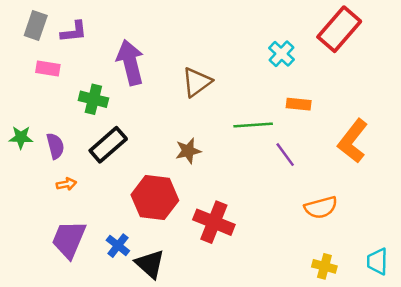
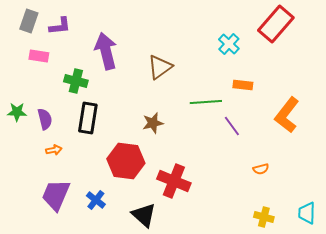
black rectangle: (108, 145) -> (88, 118), turned -40
orange semicircle: (321, 207) -> (261, 169), size x0.6
black triangle: (150, 264) -> (144, 215), moved

